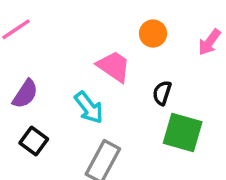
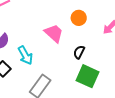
cyan arrow: (89, 108) -> (25, 55), moved

